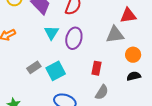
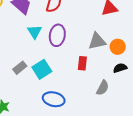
gray triangle: (115, 35) -> (97, 41), moved
gray semicircle: (102, 92) -> (103, 88), moved

